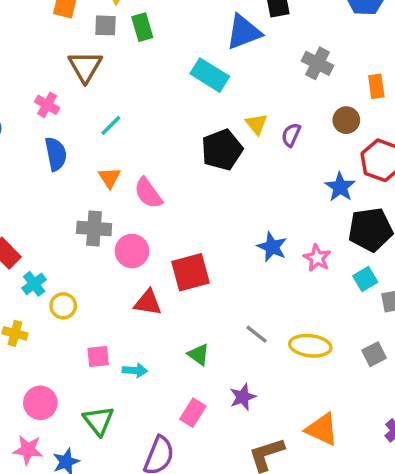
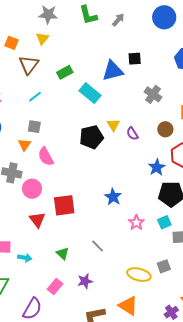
gray square: (105, 25) -> (34, 127), moved
green rectangle: (142, 27) -> (65, 72), moved, turned 70
brown triangle: (85, 66) -> (29, 65), moved
cyan line: (111, 125) -> (35, 97), moved
purple semicircle: (291, 135) -> (132, 134), turned -64
pink star: (317, 258) -> (136, 223), moved
red triangle: (148, 303) -> (37, 220), turned 36
yellow ellipse: (310, 346) -> (139, 275), moved

